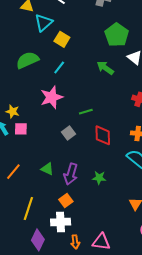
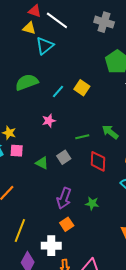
yellow square: (62, 39) -> (82, 88), moved
green arrow: (105, 68) -> (110, 132), moved
pink star: (52, 97) -> (49, 121), size x0.6
green triangle: (47, 169) -> (42, 163), moved
orange square: (66, 200) -> (67, 224), moved

